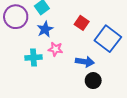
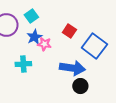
pink star: (55, 49) -> (44, 44), moved
blue arrow: (85, 62) -> (72, 68), size x1.4

